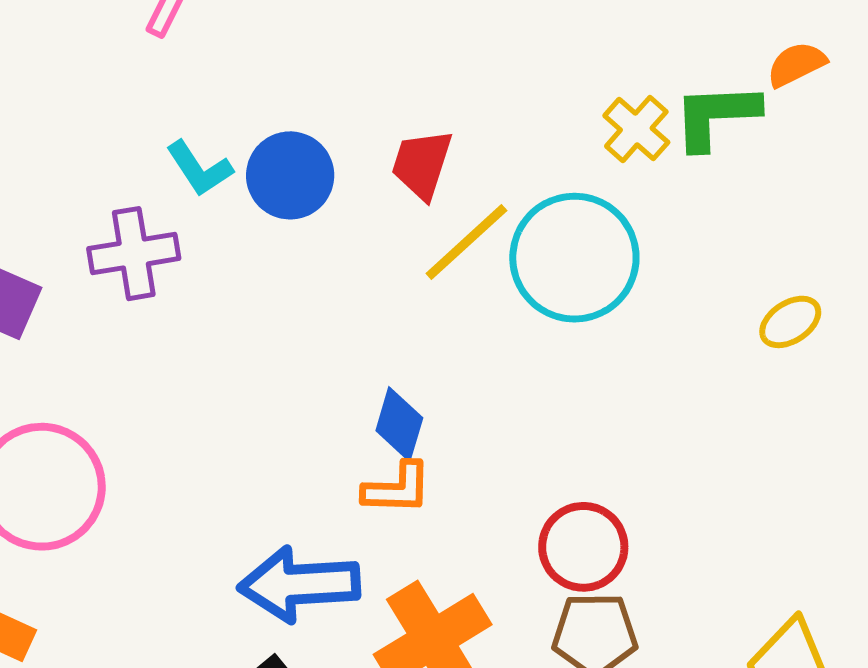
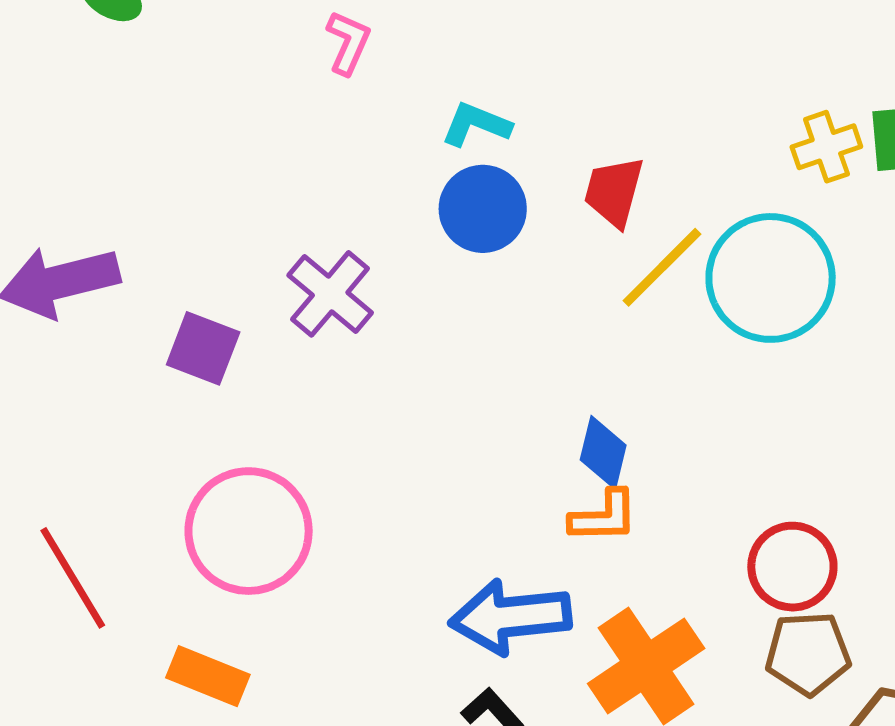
yellow cross: (636, 129) -> (826, 147), turned 32
cyan L-shape: (199, 169) -> (476, 124), moved, turned 148
purple cross: (134, 254) -> (330, 294), turned -38

